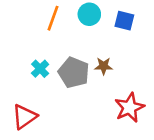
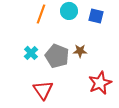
red triangle: (25, 117) -> (43, 90), moved, turned -30

